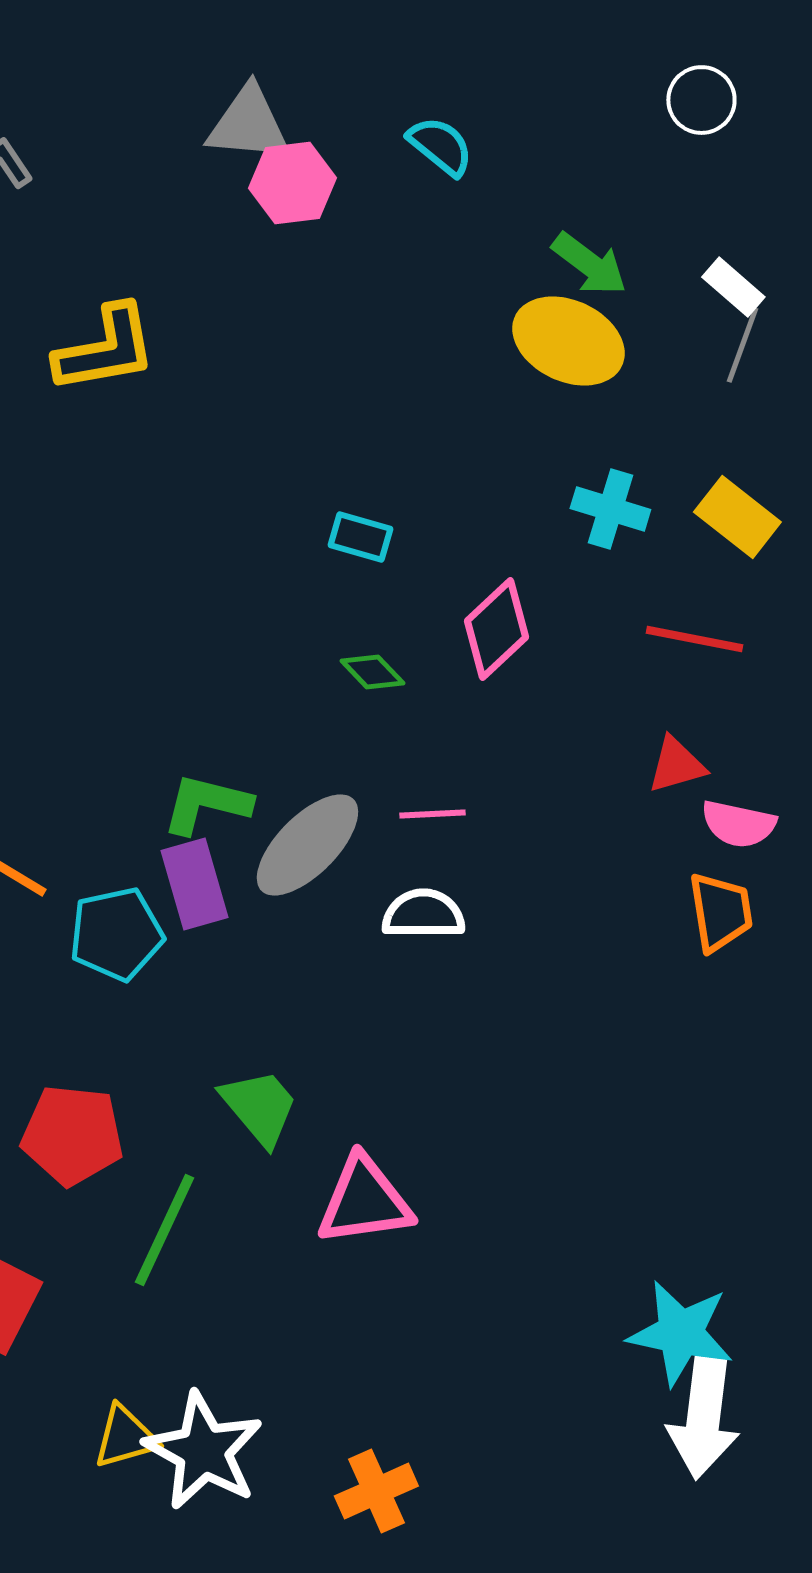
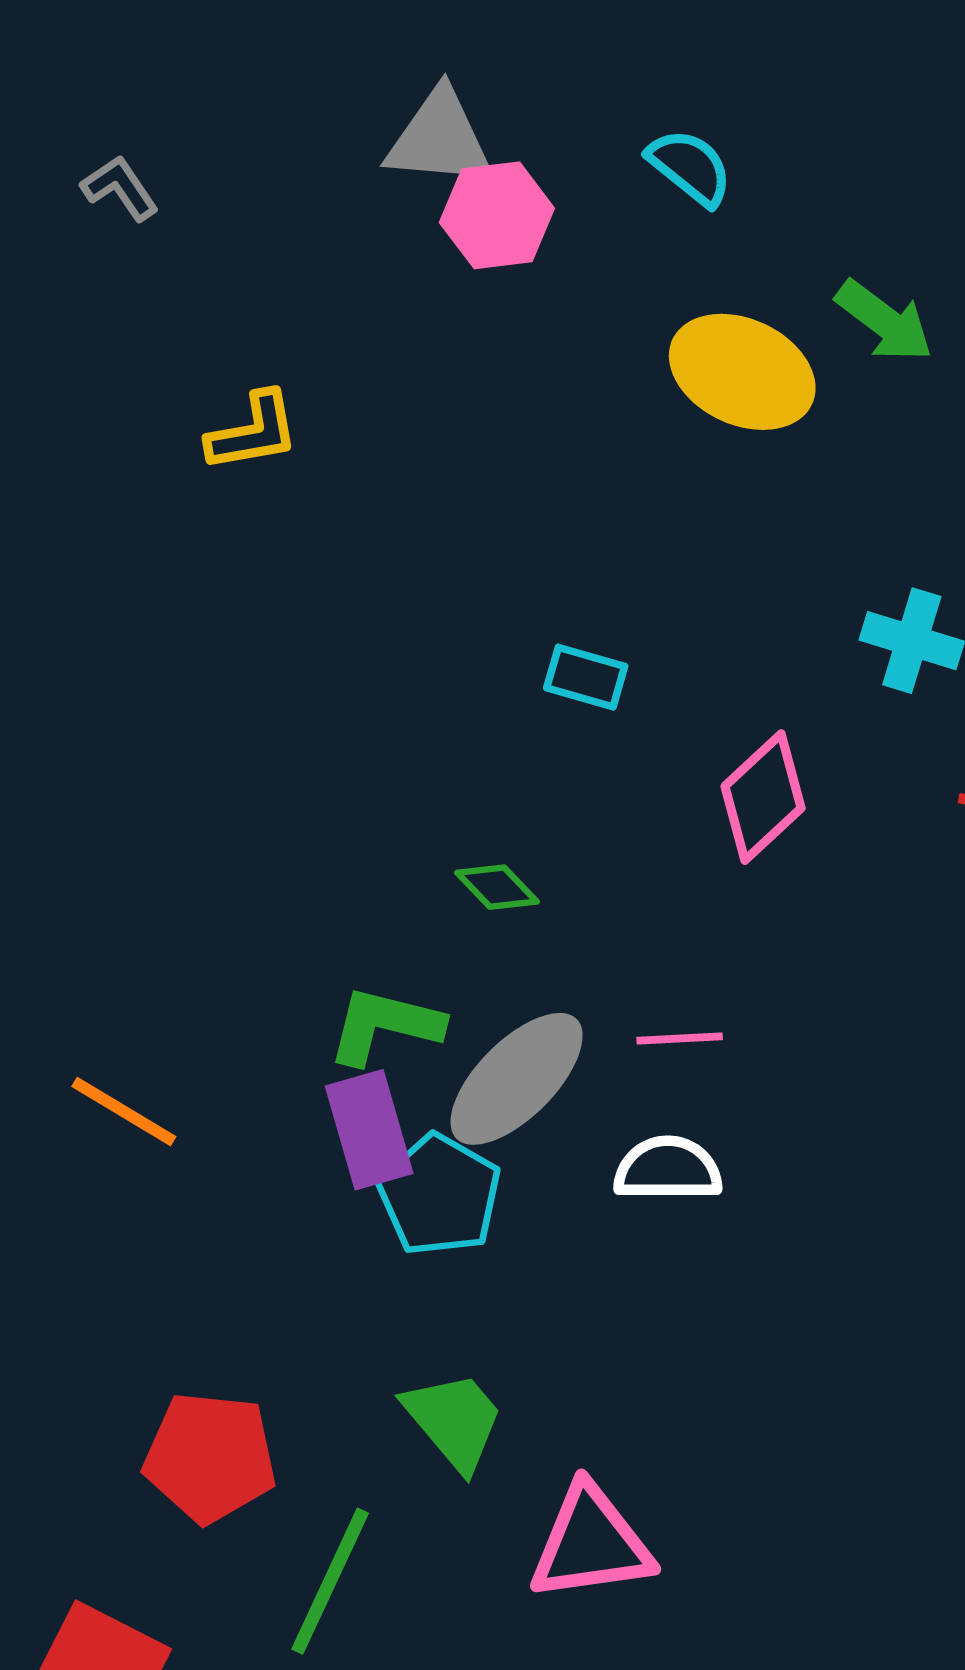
yellow ellipse: (568, 341) -> (742, 372), moved
yellow L-shape: (105, 349) -> (253, 432), size x0.7
green diamond: (372, 672) -> (497, 887), moved
cyan pentagon: (116, 934) -> (440, 1195), moved, turned -30

